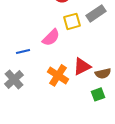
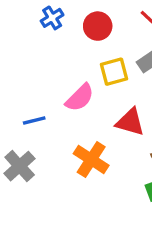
red triangle: (82, 66) -> (130, 122), moved, turned 42

